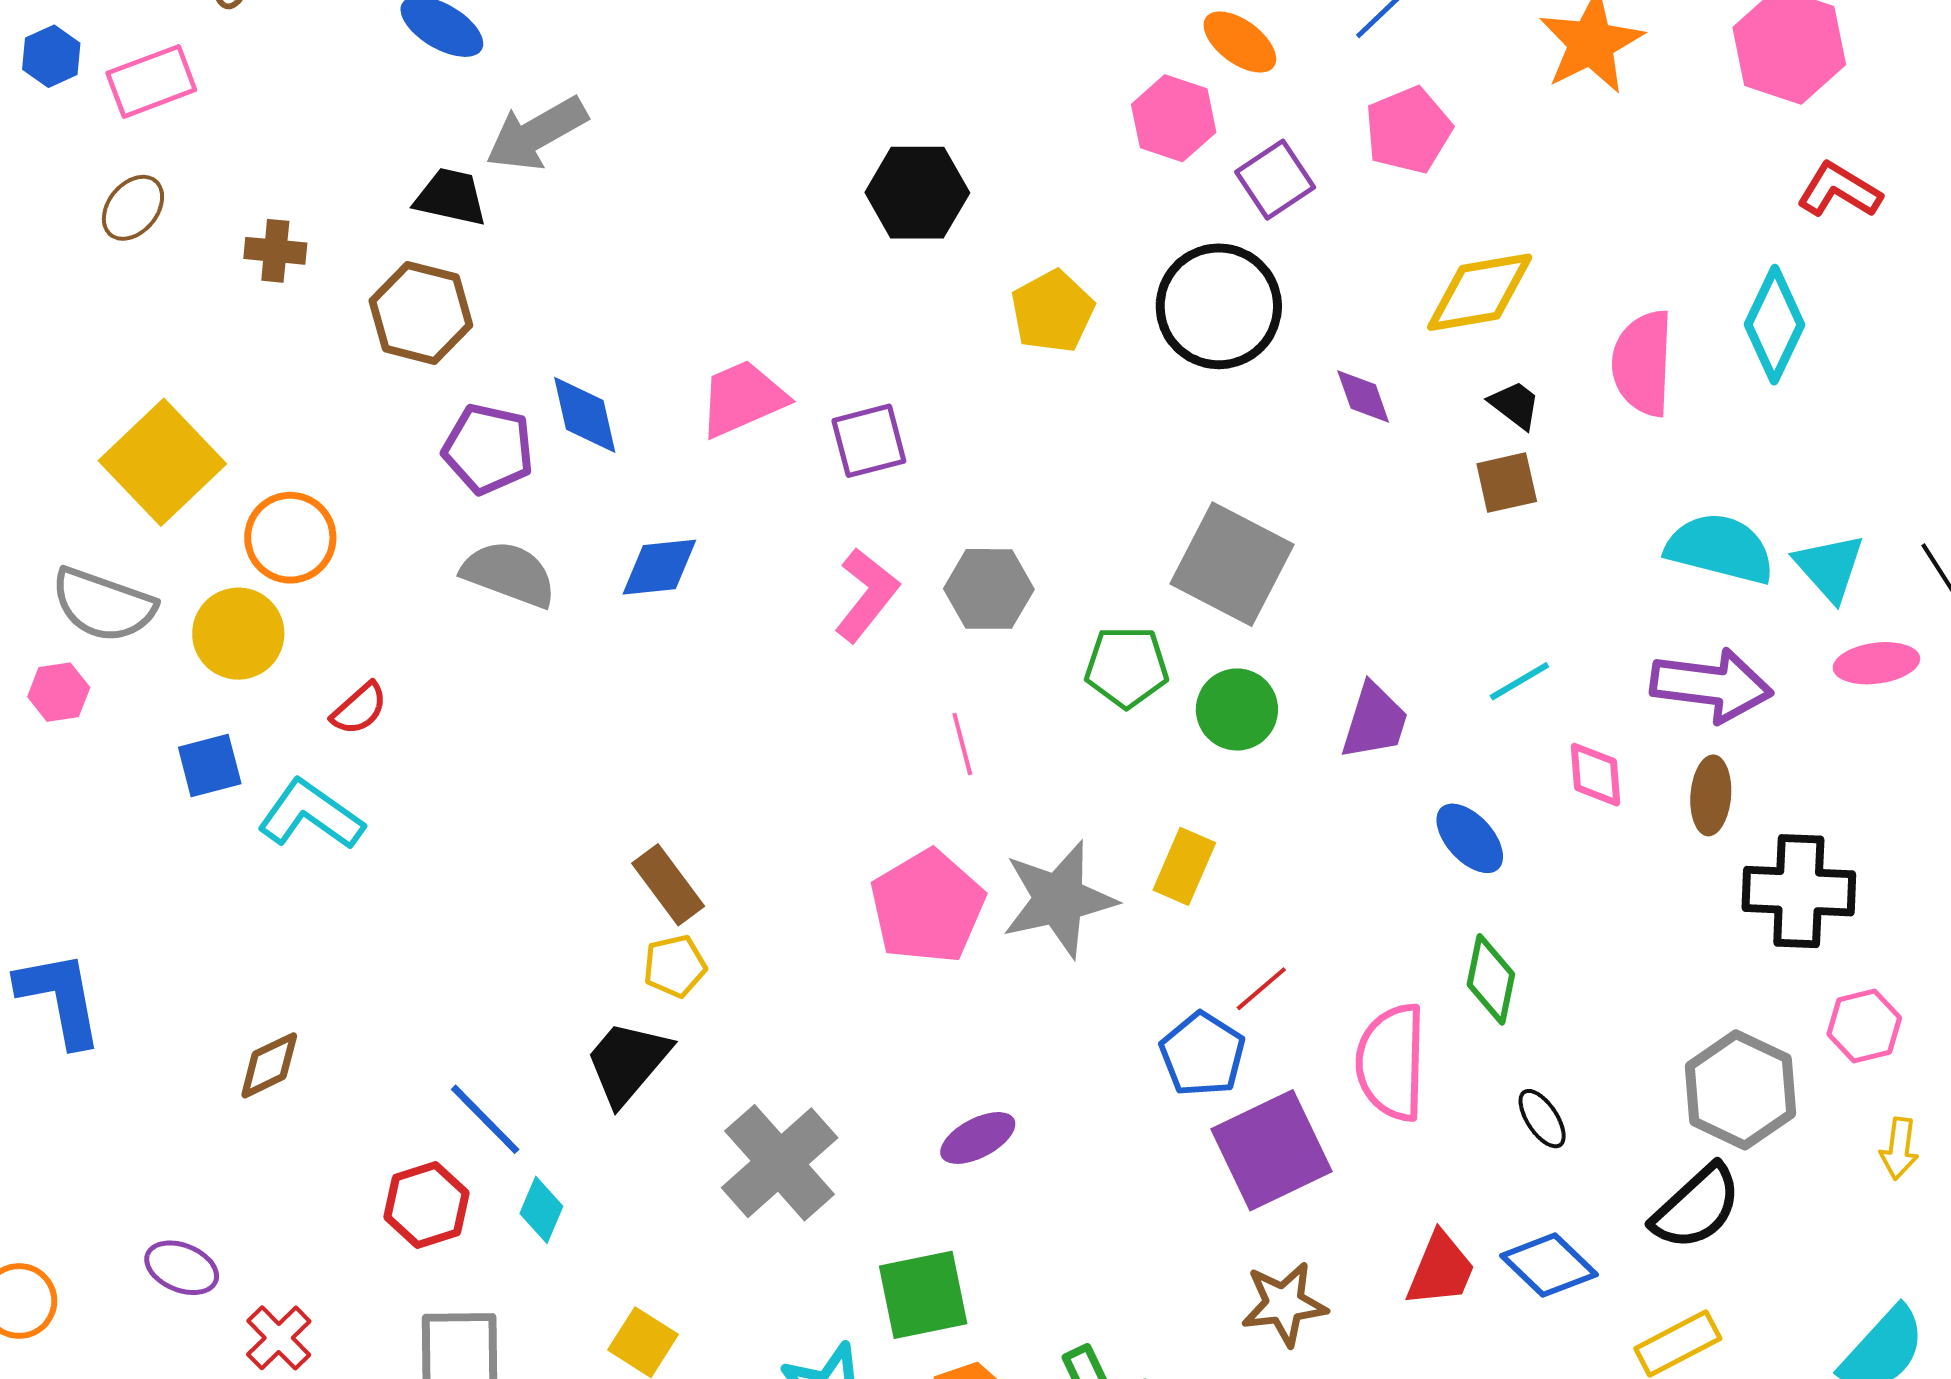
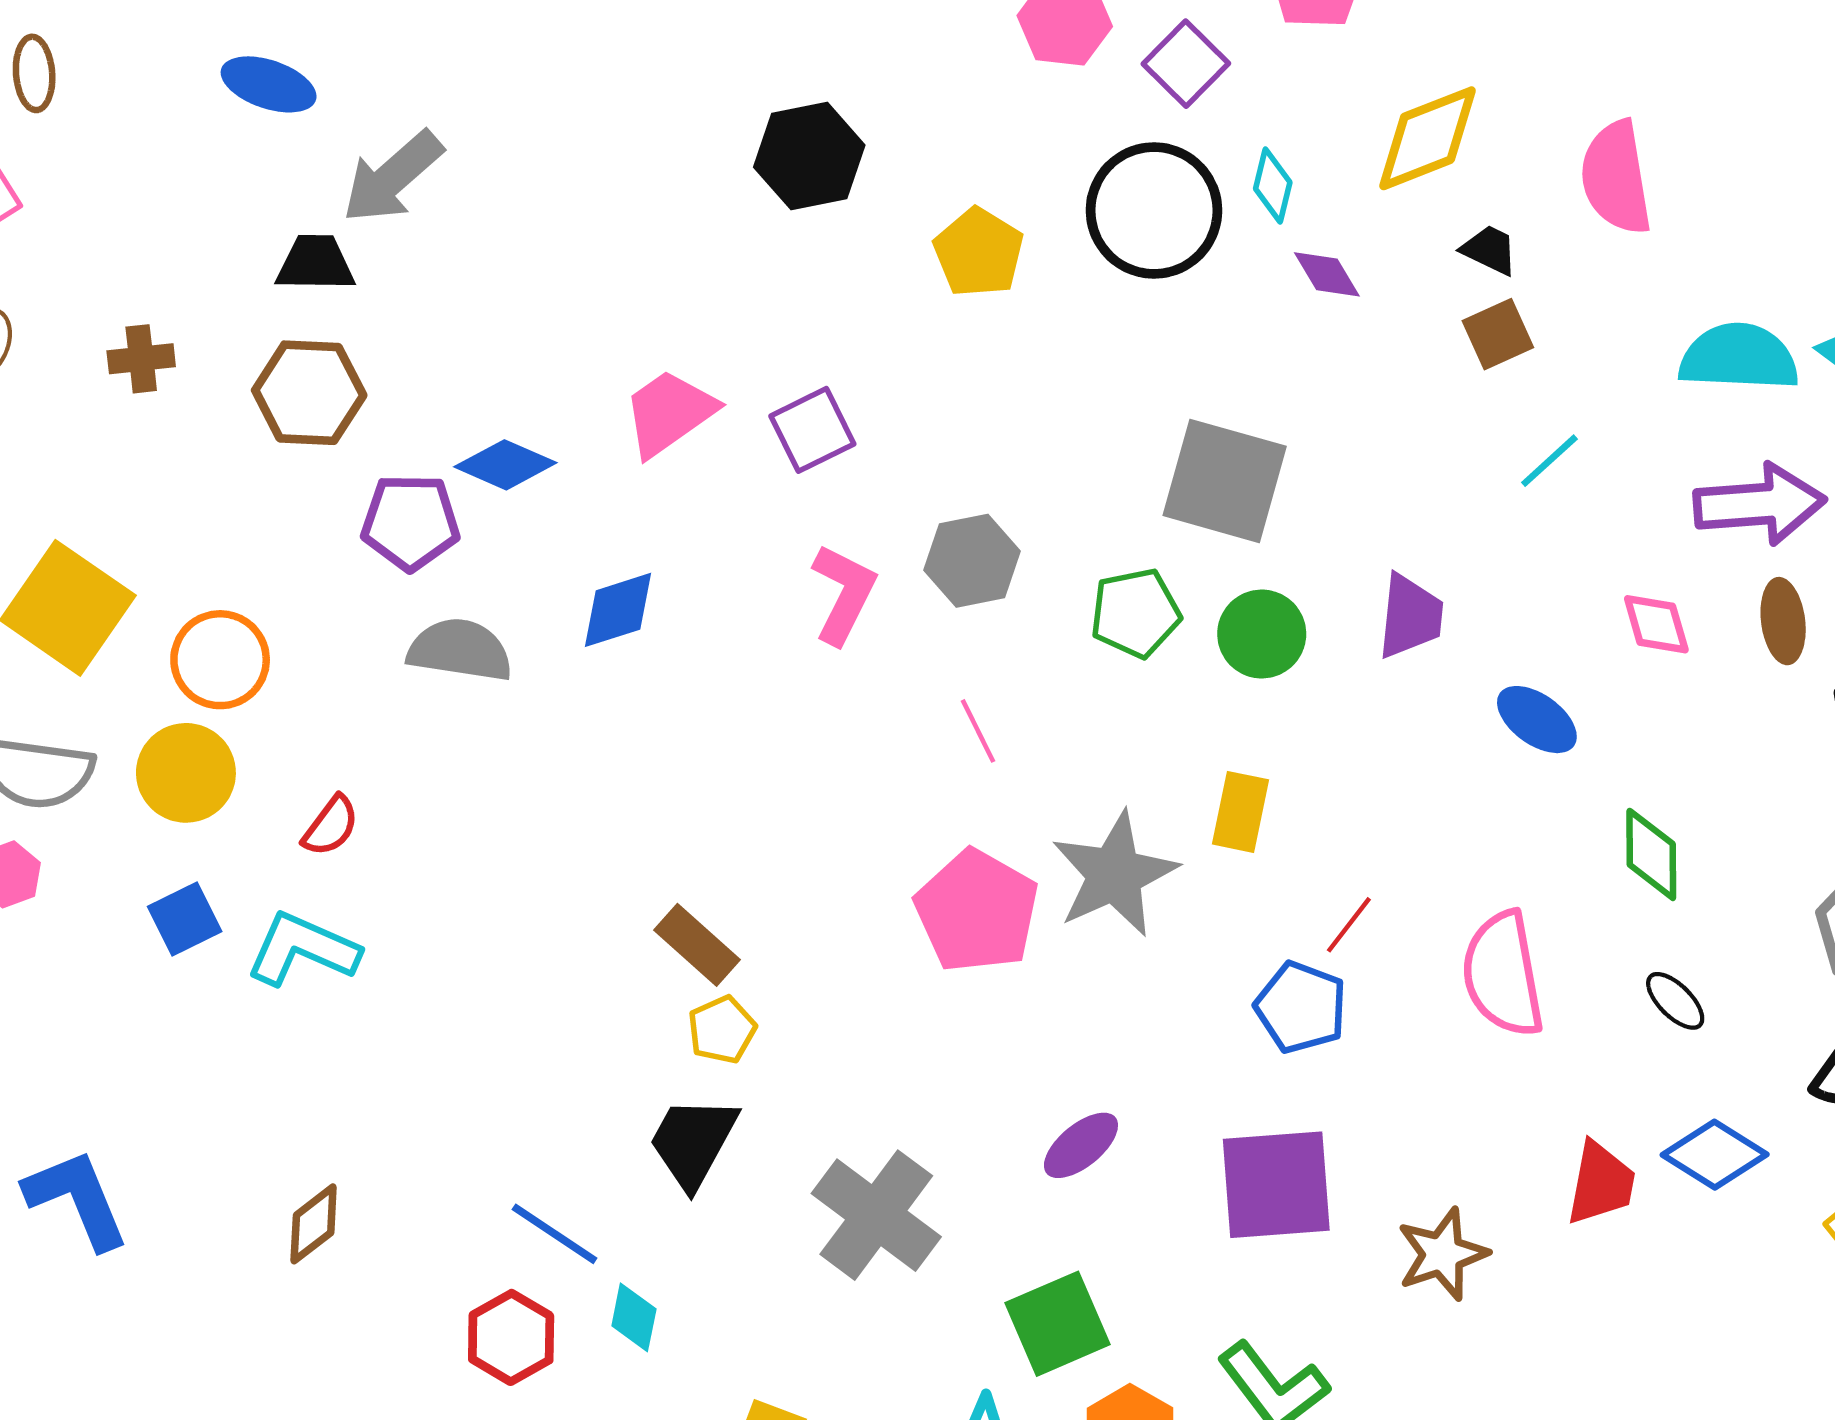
cyan diamond: (1775, 325) -> (1273, 186), moved, size x0.6
blue diamond: (585, 415) -> (505, 465), turned -42
cyan line: (1519, 681) -> (1549, 461), moved
green diamond: (1491, 979) -> (1651, 854), moved
purple square: (1272, 1150) -> (1276, 1185), moved, turned 33

